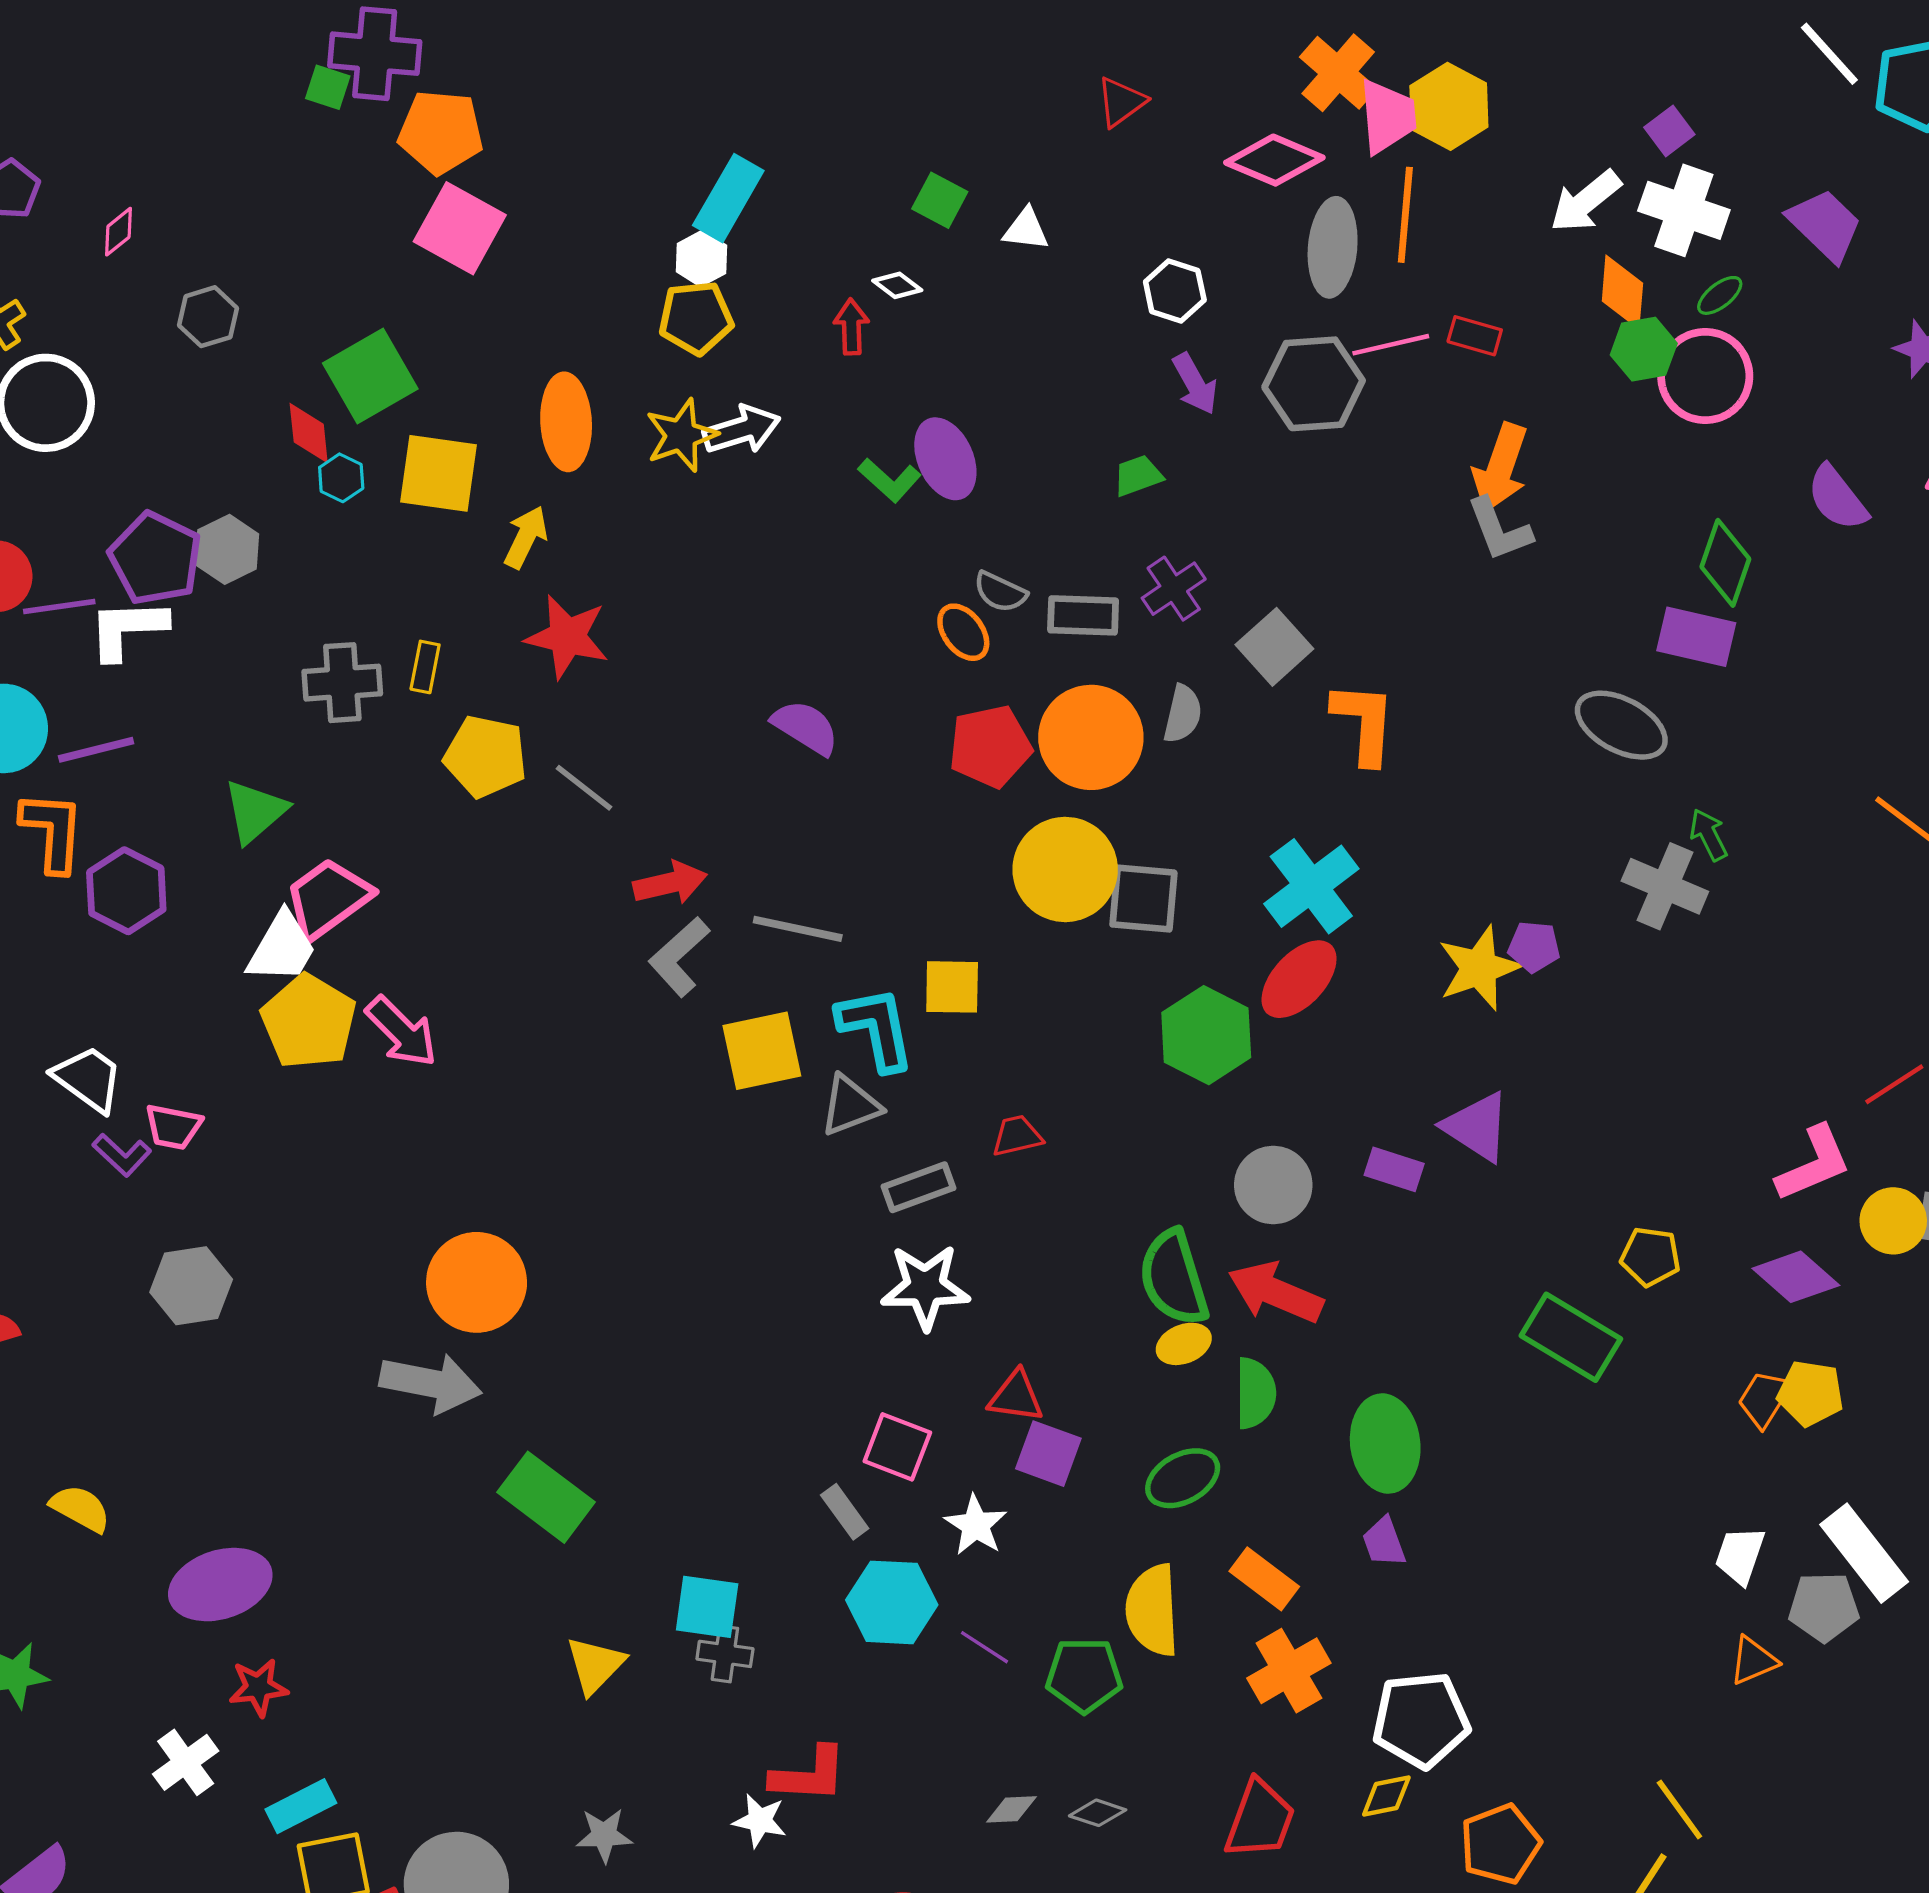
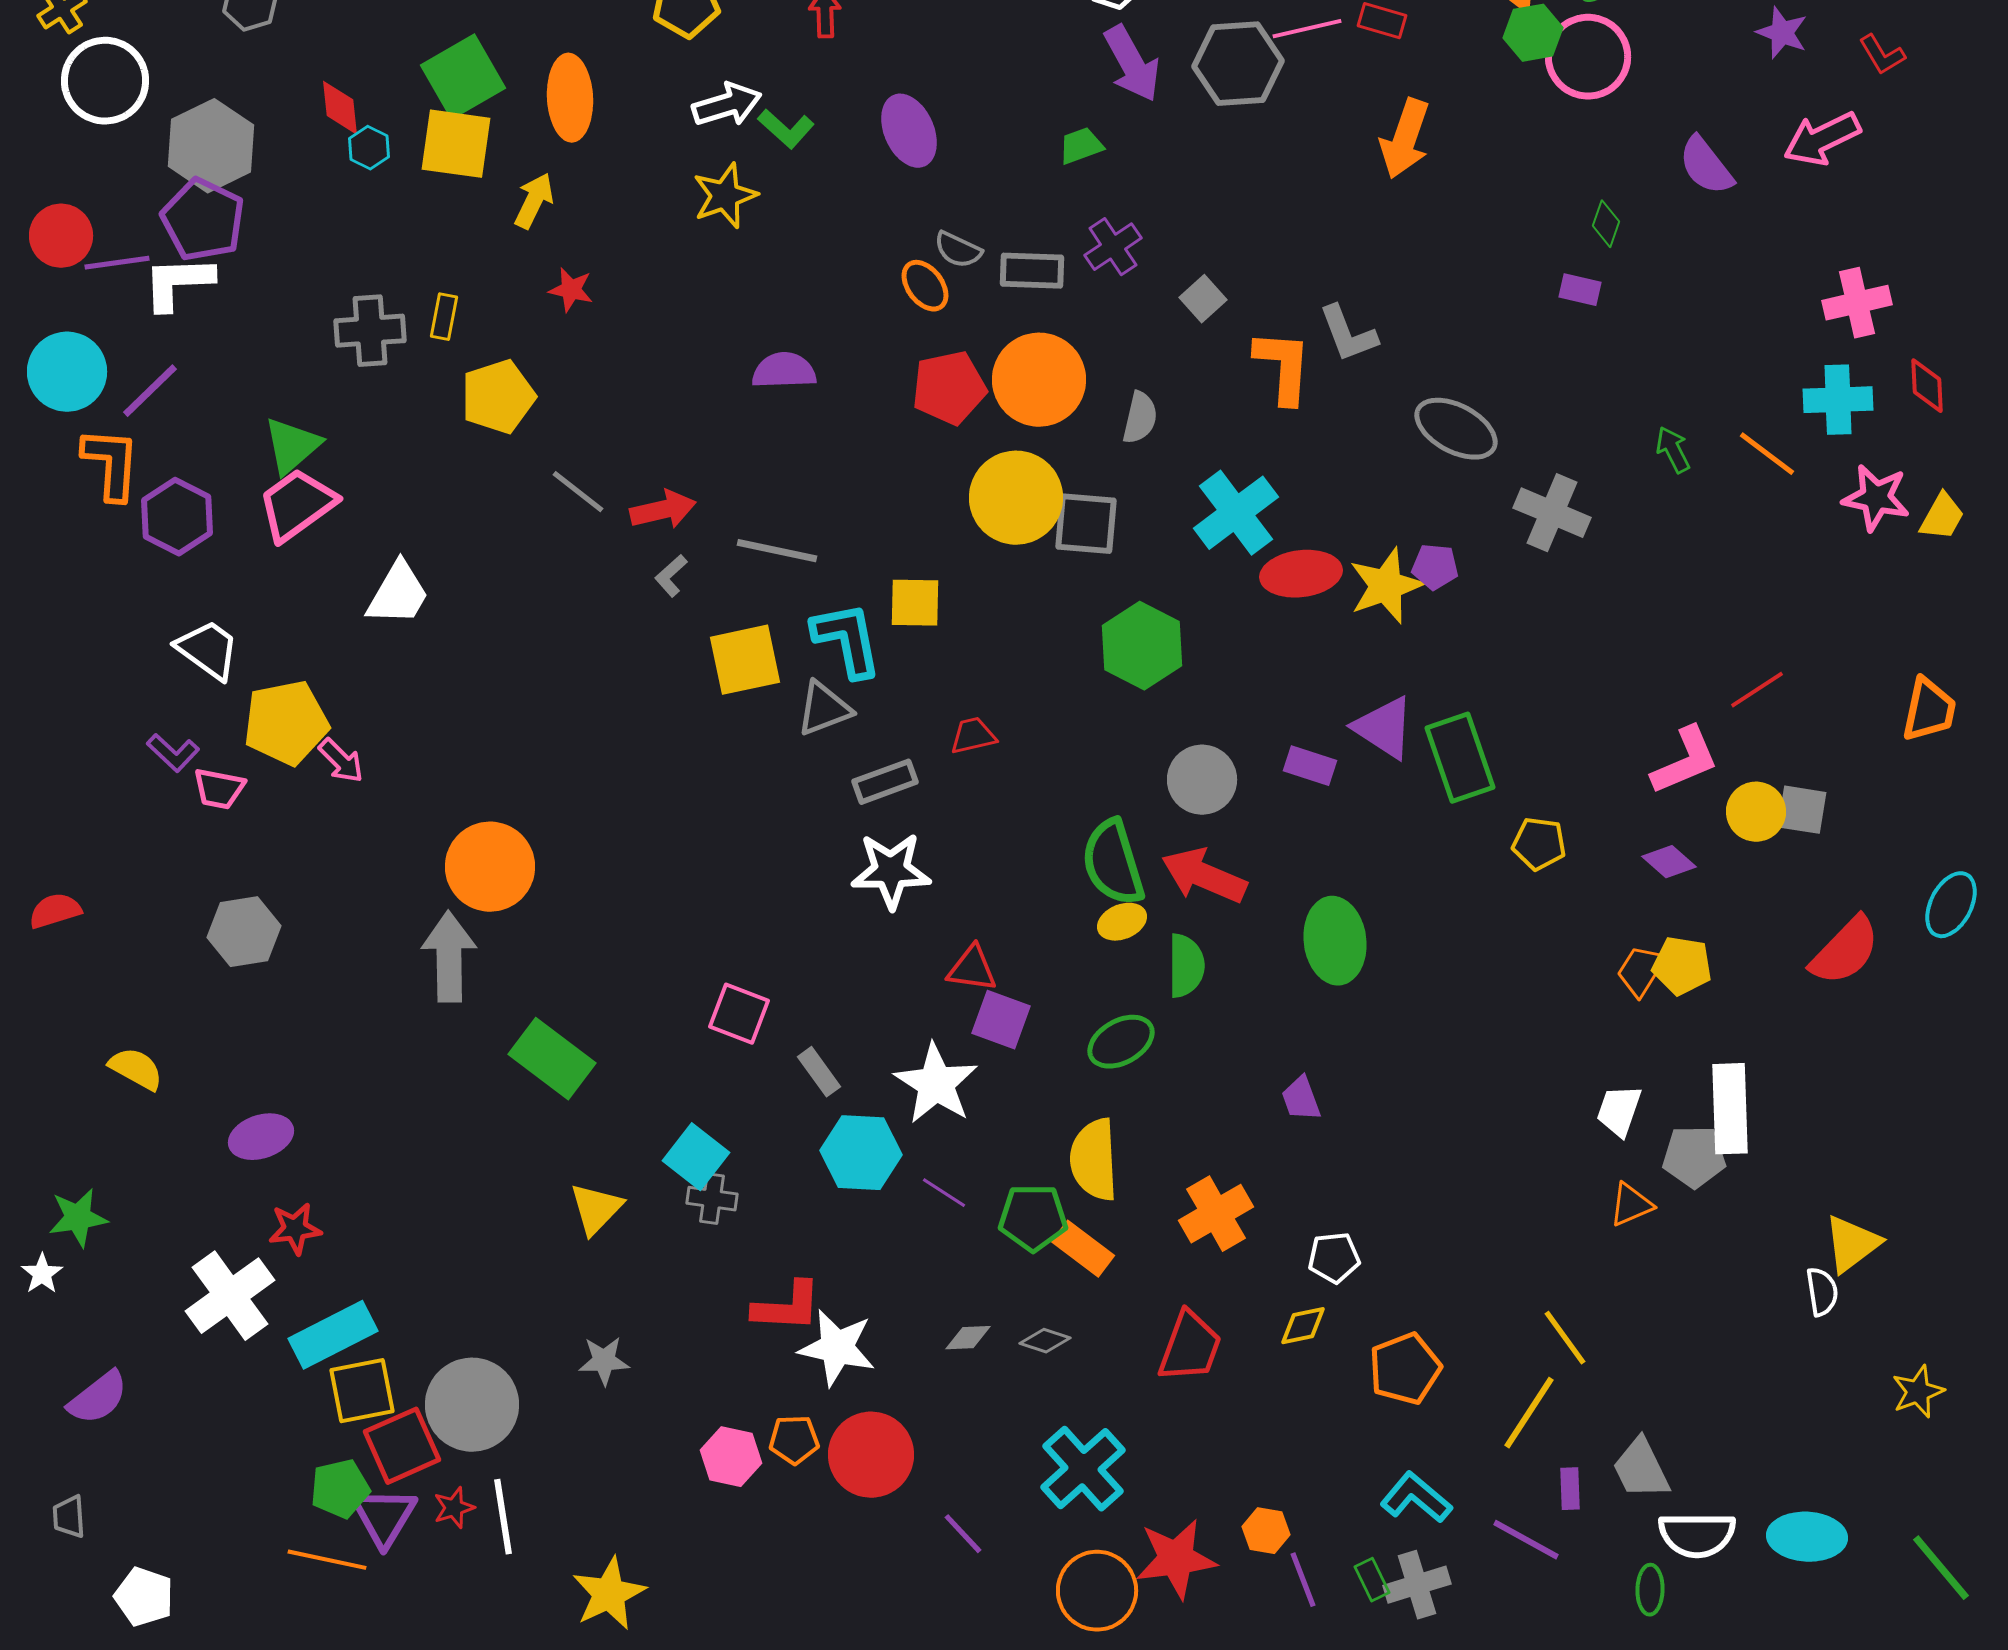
green square: (370, 376) -> (463, 77), moved
purple arrow: (1195, 384) -> (1132, 64), size x1.4
yellow star: (681, 435) -> (725, 196), moved
green L-shape: (889, 480) -> (786, 129), moved
gray L-shape: (1499, 529) -> (1348, 334), moved
gray hexagon: (227, 549) -> (211, 146), moved, size x1.5
green diamond: (1725, 563) -> (1606, 224), size x0.6
red star: (567, 637) -> (571, 290), size x0.6
purple rectangle: (1696, 637) -> (1580, 290), size x0.6
gray square: (1274, 647) -> (1203, 299), size x0.7
gray semicircle: (1183, 714) -> (1140, 418), moved
gray ellipse: (1621, 725) -> (1456, 429), moved
purple semicircle: (806, 727) -> (784, 371), turned -34
purple line: (96, 750) -> (150, 391), turned -30
yellow pentagon: (486, 756) -> (498, 397), turned -30
gray line: (584, 788) -> (578, 492), moved
green arrow: (1709, 835) -> (1673, 450), moved
pink trapezoid: (328, 899) -> (297, 505), moved
white trapezoid: (282, 948) -> (398, 594), moved
gray L-shape: (679, 957) -> (671, 576), size x0.6
red ellipse: (1299, 979) -> (1301, 574), moved, turned 40
yellow pentagon: (309, 1022) -> (286, 723), moved, turned 30
pink arrow: (402, 1032) -> (341, 761), moved, size x0.7
white trapezoid: (88, 1079) -> (208, 650), moved
pink trapezoid: (173, 1127) -> (219, 789), moved
purple diamond: (1796, 1277) -> (1669, 862), size x0.7
gray hexagon: (191, 1286) -> (244, 932), moved
green rectangle: (1571, 1337) -> (1460, 758), moved, turned 40
gray arrow: (431, 1383) -> (449, 957), turned -102
green ellipse: (1385, 1444) -> (1335, 941), moved
pink square: (897, 1447) -> (739, 1014), moved
white star: (976, 1525) -> (936, 1084), size x1.5
white rectangle: (1864, 1553) -> (1730, 1109), turned 36
orange rectangle: (1264, 1579) -> (1083, 1249), moved
purple ellipse: (220, 1585) -> (261, 1137), size x0.7
cyan square: (707, 1607) -> (696, 1157), turned 30
white pentagon: (1421, 1720) -> (1334, 1258), size x0.6
white cross: (186, 1762) -> (230, 1296), size x1.5
cyan rectangle: (301, 1806) -> (333, 1335), size x1.4
white star: (760, 1821) -> (837, 1348), moved, size x1.6

